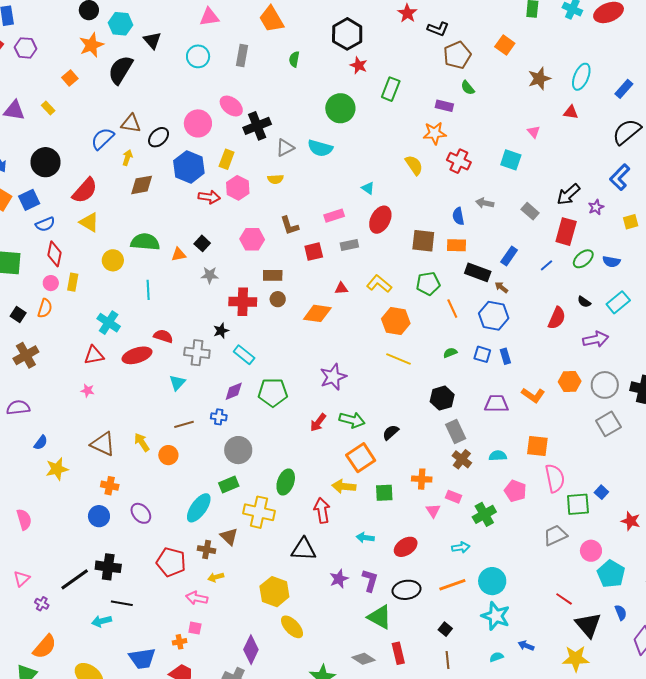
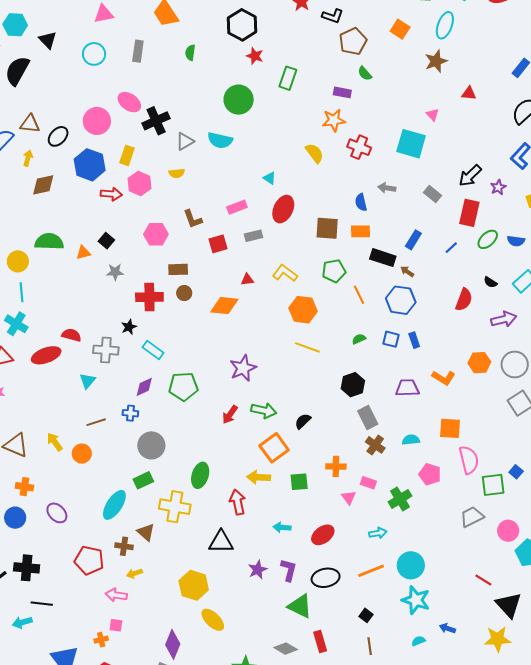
cyan ellipse: (581, 77) -> (445, 25), moved
cyan square: (511, 160) -> (411, 144), size x1.4
cyan line: (148, 290) -> (22, 292), moved

